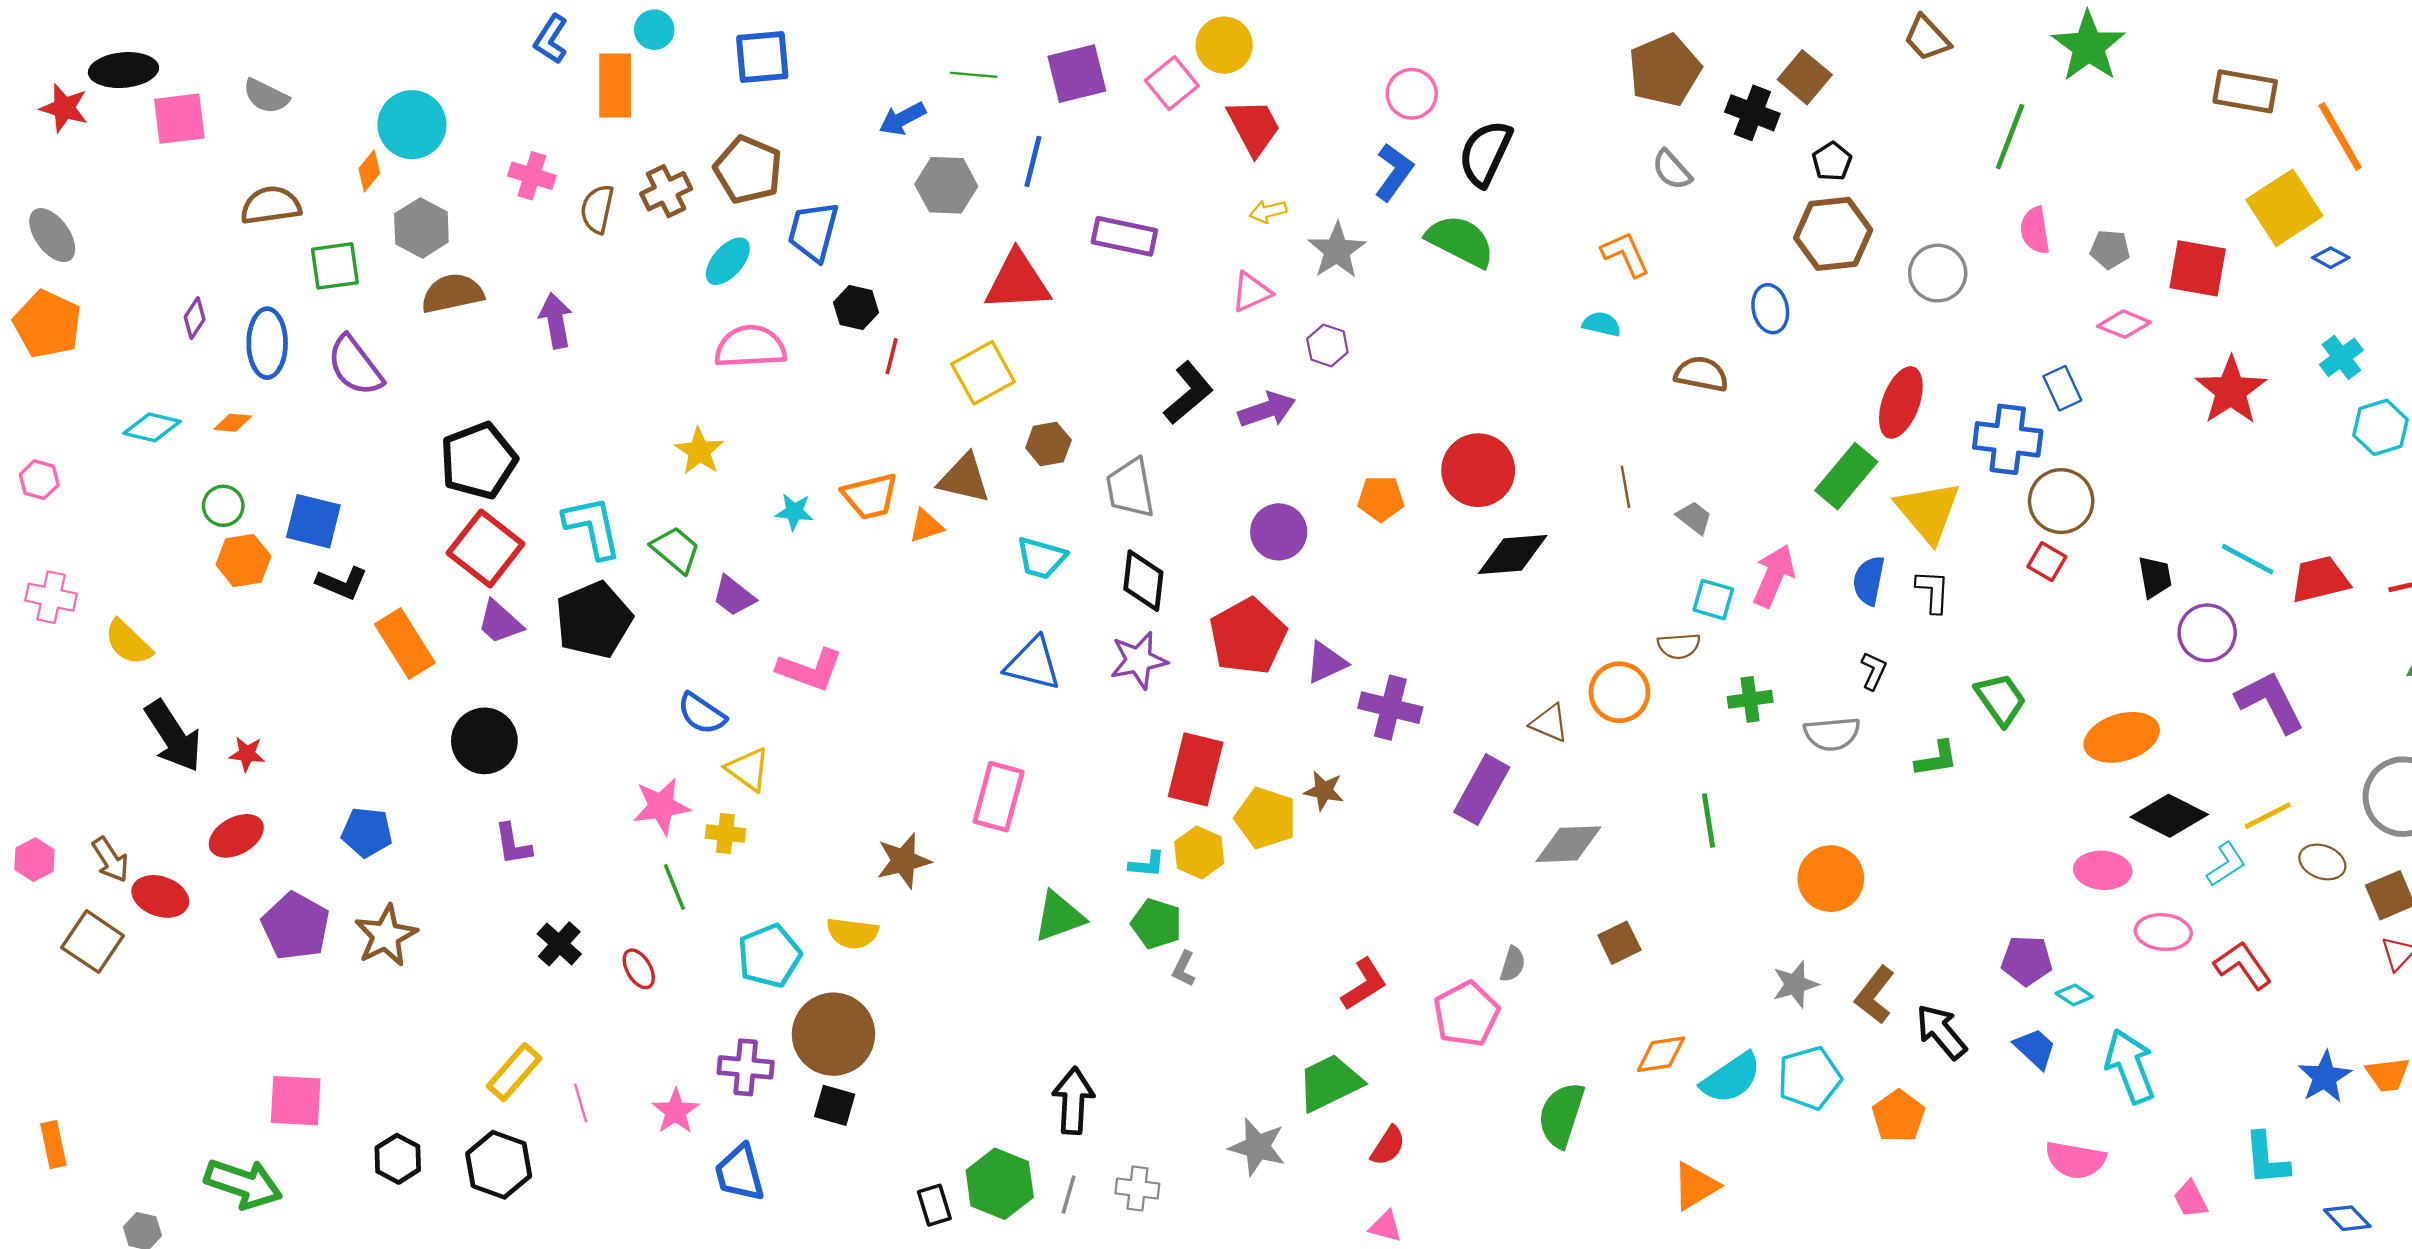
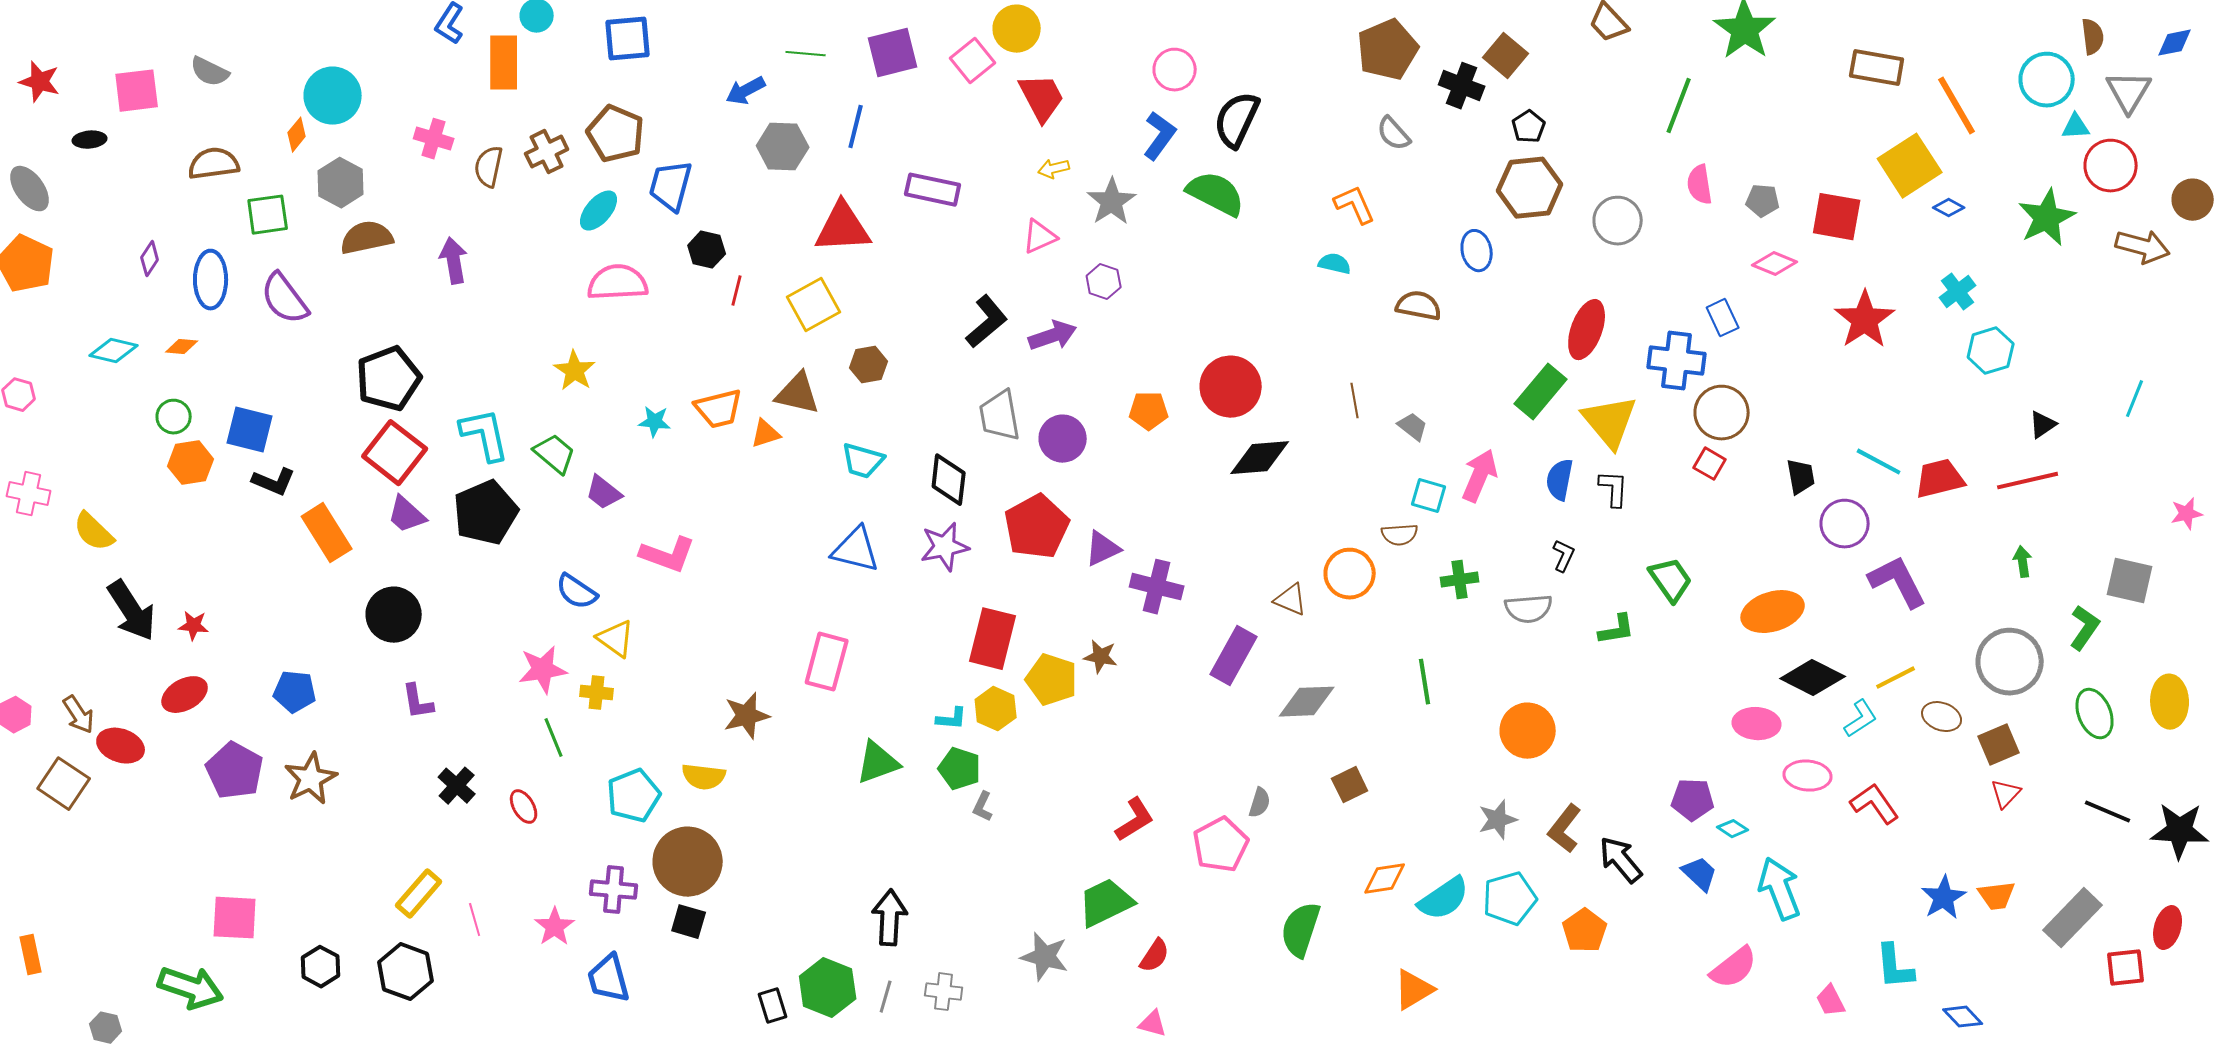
black ellipse: (123, 70) -> (90, 140), moved, size x0.6
gray trapezoid: (1130, 488) -> (1000, 416), moved
pink semicircle: (2075, 1160) -> (1734, 968), turned -48

